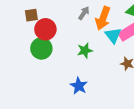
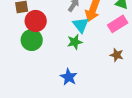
cyan triangle: (113, 35) -> (81, 25), moved

